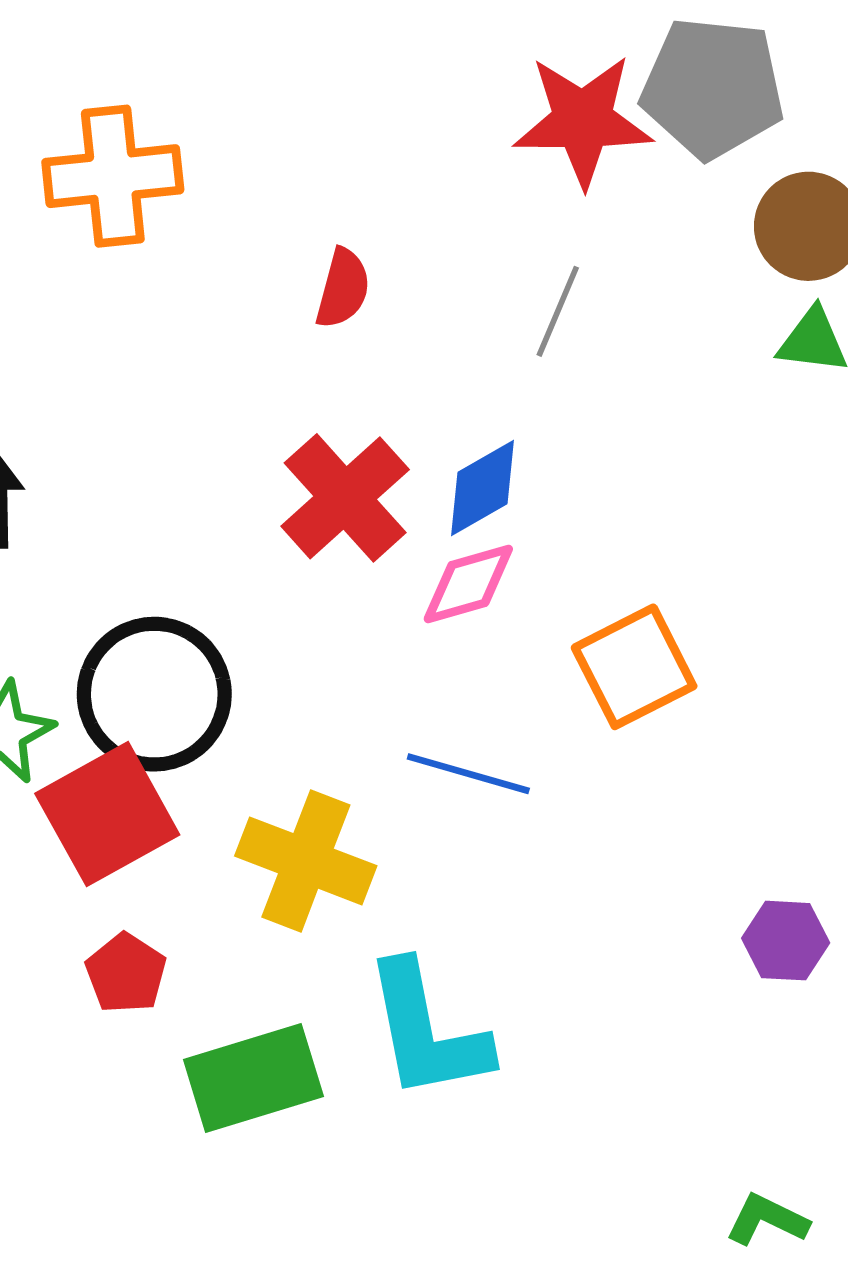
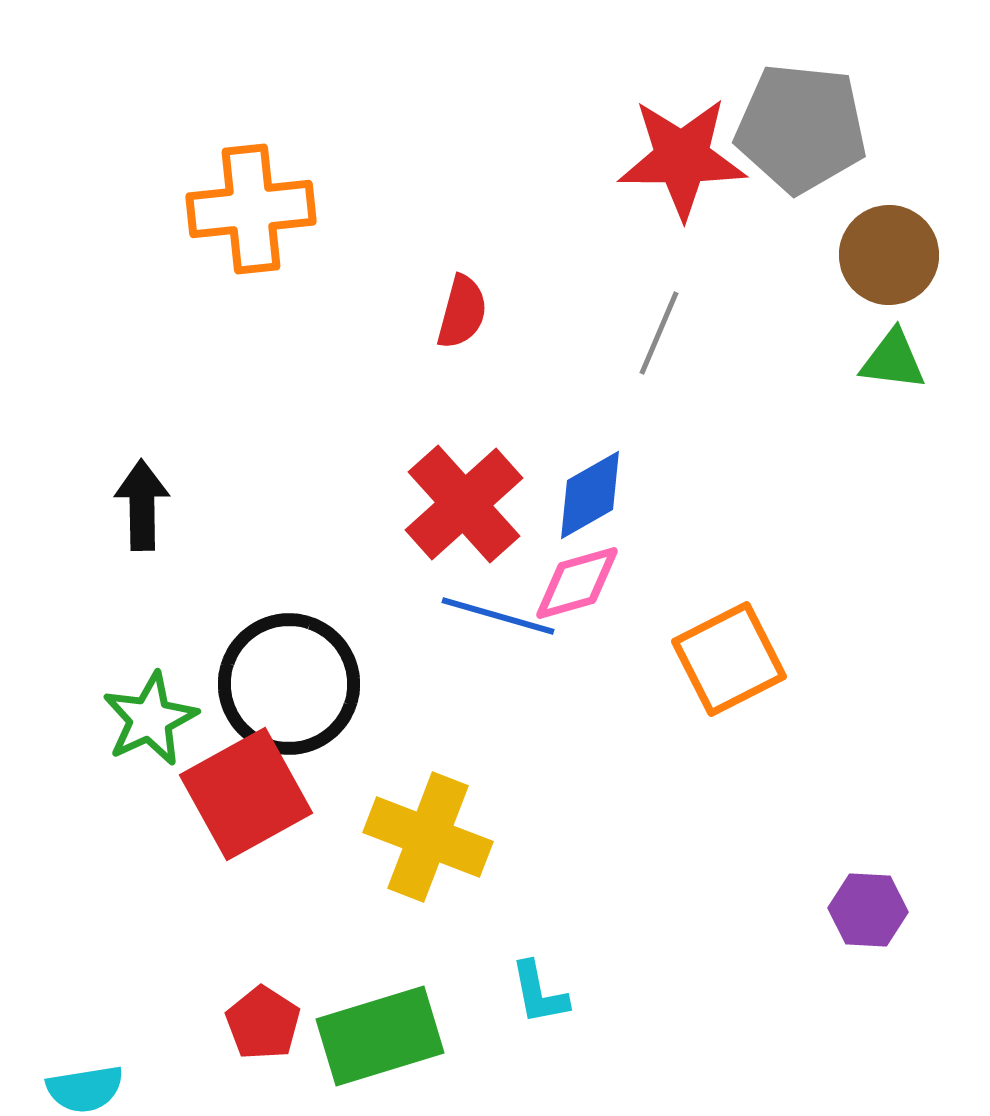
blue line: (468, 774) -> (498, 616), moved
red pentagon: (126, 973) -> (263, 1023), moved
cyan L-shape: (427, 1031) -> (539, 993), size x0.5

